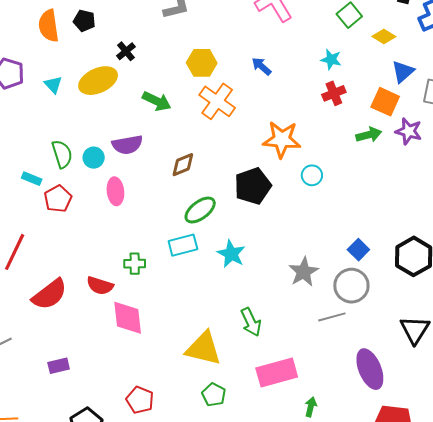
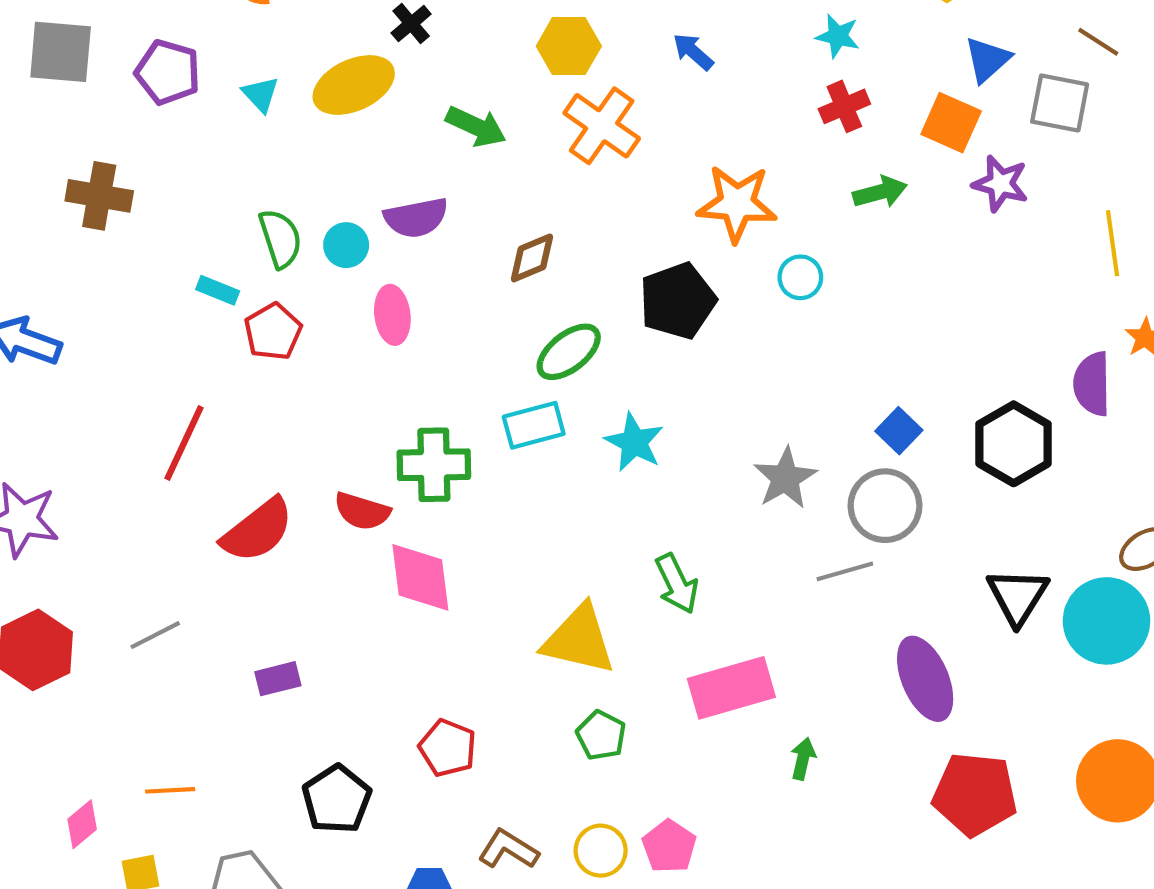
green arrow: (369, 135) -> (880, 192), moved
green cross: (135, 264) -> (434, 465), size x1.6

